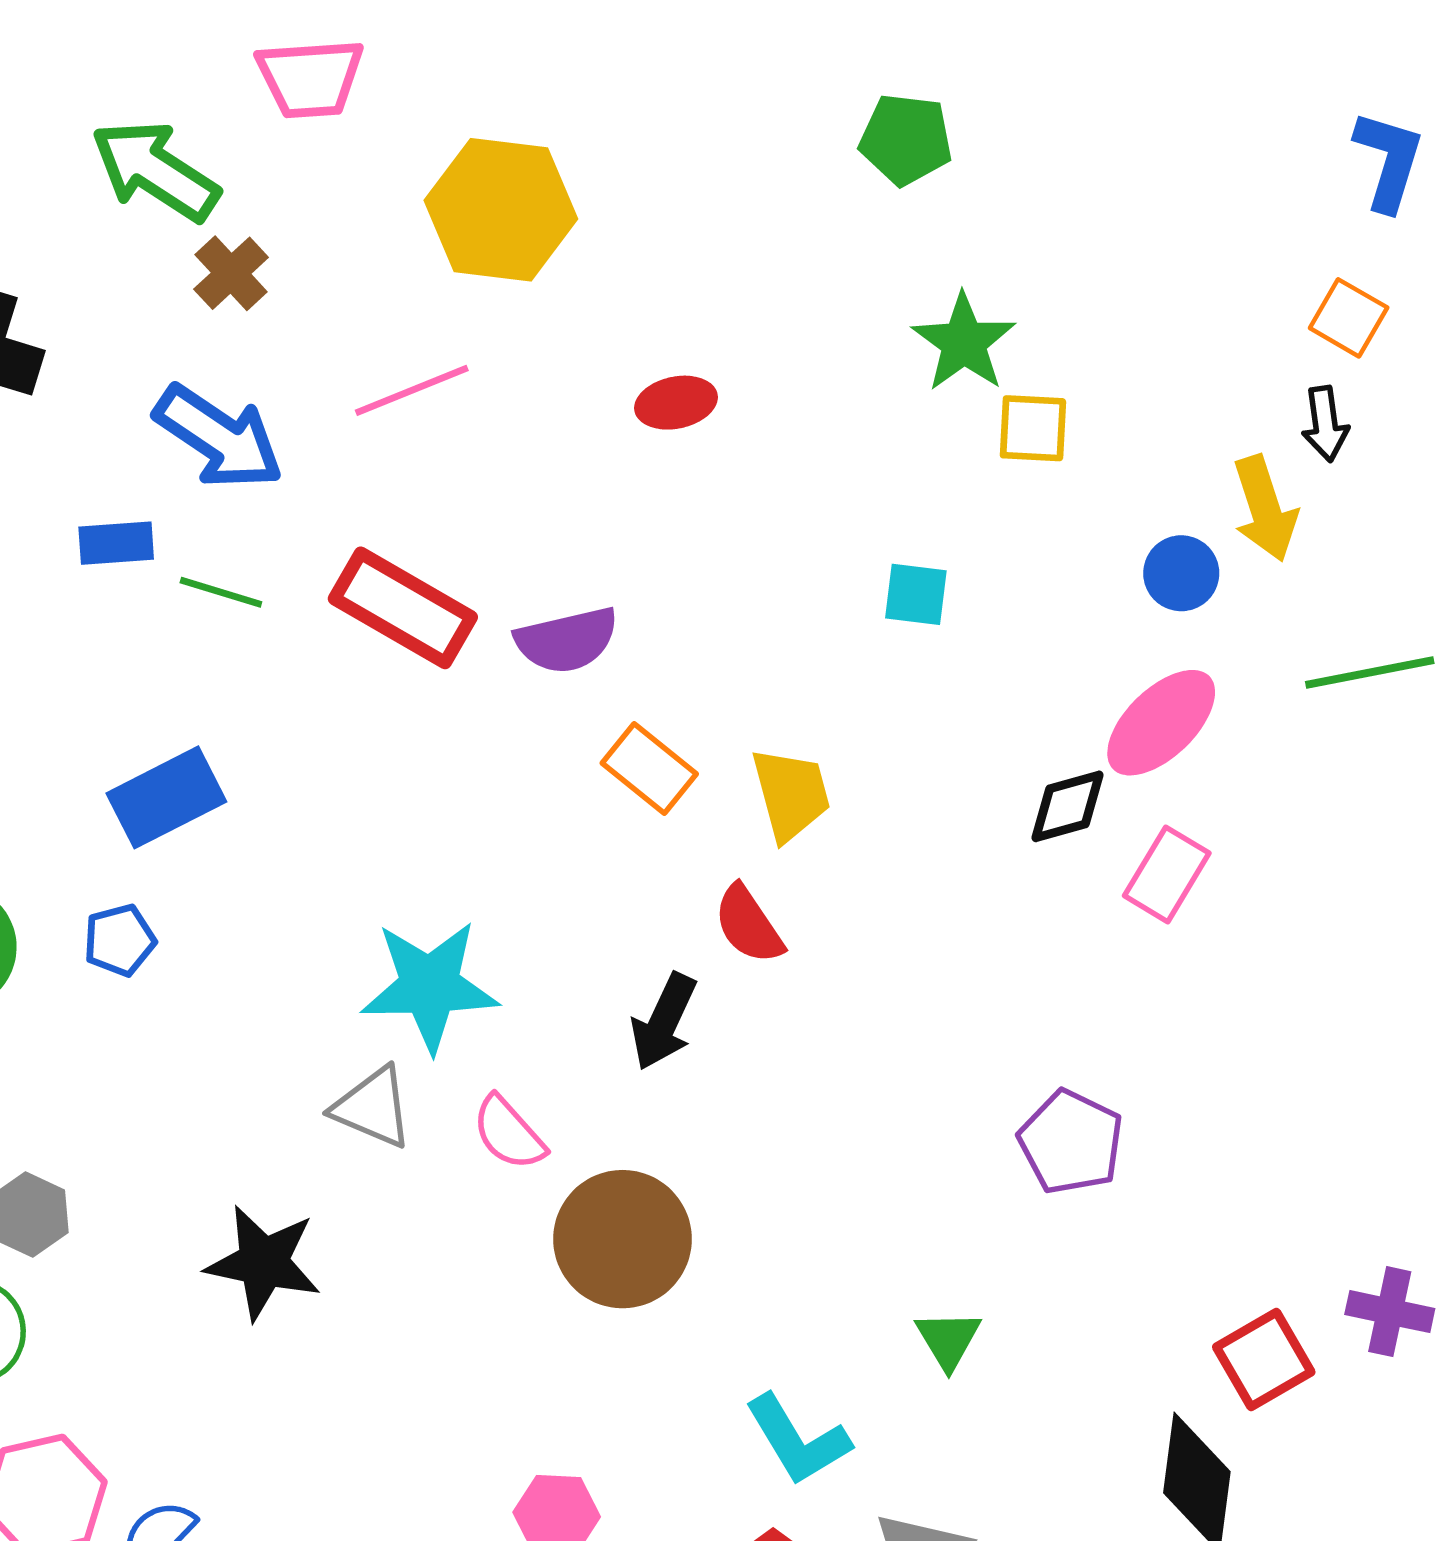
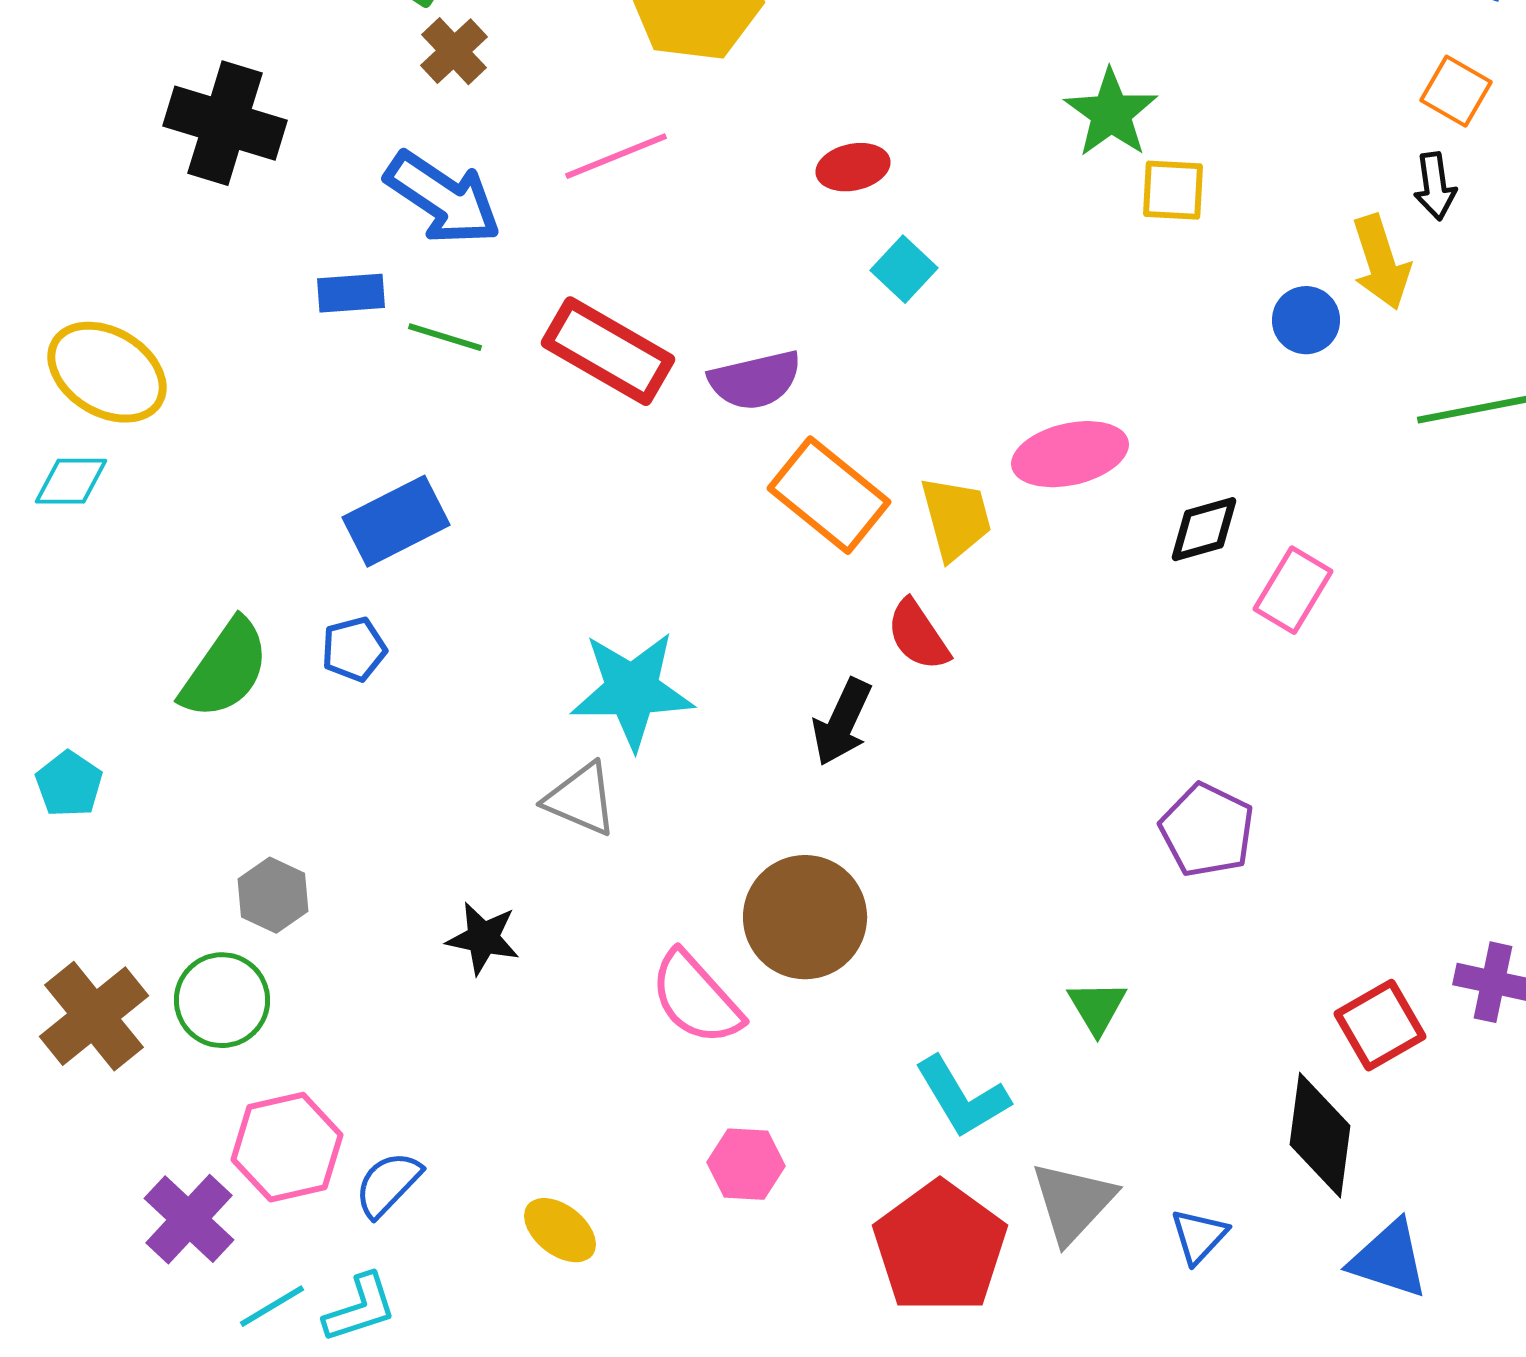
cyan square: (916, 594) -> (904, 269), moved, turned 36
pink ellipse: (1161, 723) -> (1070, 454), moved, turned 31
orange rectangle: (649, 768) -> (829, 495), size x1.4
pink semicircle: (509, 1133) -> (696, 998), moved, size x1.4
black star: (263, 1263) -> (483, 938), size x0.7

